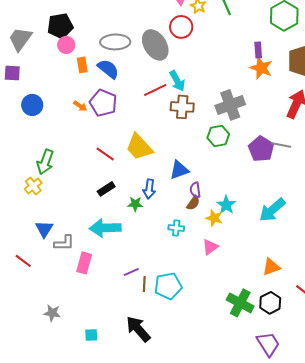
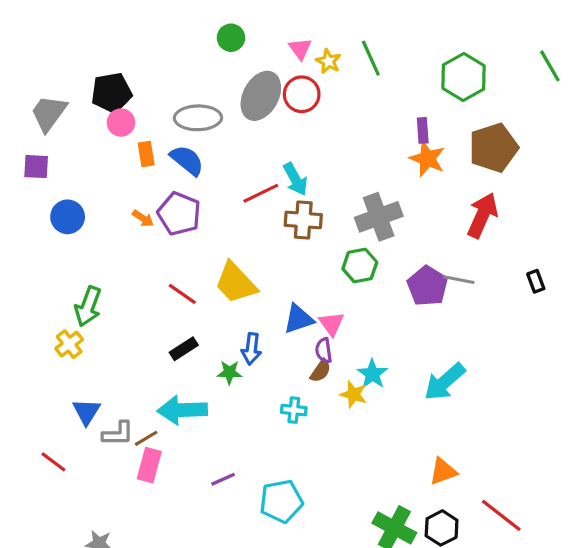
gray ellipse: (155, 45) -> (261, 96), moved, turned 60
pink triangle: (210, 247) -> (332, 324), moved, turned -30
brown line: (144, 284) -> (146, 438), moved, turned 56

